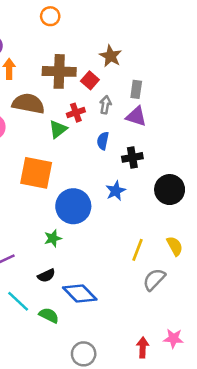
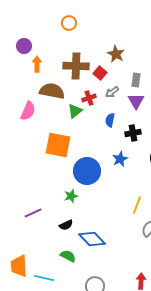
gray arrow: (105, 105) -> (112, 92), turned -136
purple triangle: (136, 116) -> (136, 101), turned 42
cyan line: (18, 301) -> (44, 278), moved, turned -30

